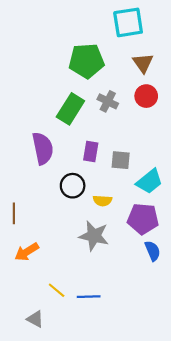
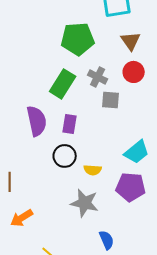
purple rectangle: (91, 152) -> (70, 124), moved
gray square: (121, 160) -> (111, 100), moved
blue semicircle: (153, 251) -> (107, 240), moved

